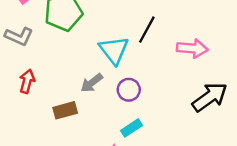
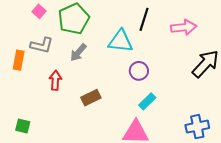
cyan triangle: (114, 50) -> (121, 41), turned -36
gray arrow: (92, 83) -> (78, 52), moved

